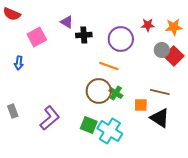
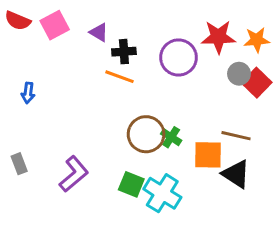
red star: (148, 25) -> (218, 37), size x1.6
pink square: (37, 37) -> (55, 25), moved
orange line: (109, 66) -> (119, 77), moved
orange square: (141, 105) -> (208, 155), size x1.5

